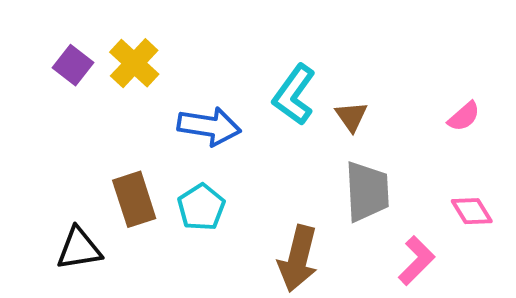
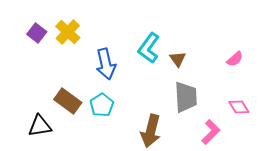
blue arrow: (209, 126) -> (106, 64), turned 68
brown rectangle: (134, 199) -> (68, 101), turned -36

